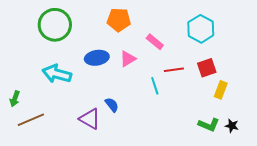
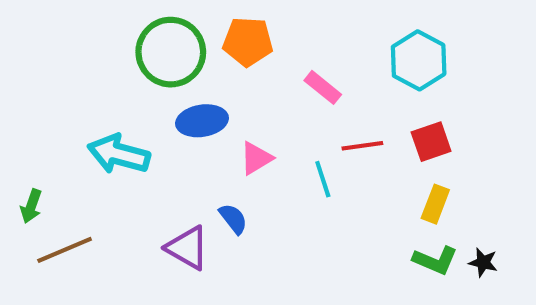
green circle: (55, 25) -> (171, 52), moved
pink triangle: (128, 59) -> (256, 158), moved
yellow rectangle: (221, 90) -> (435, 204), moved

